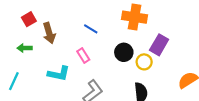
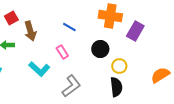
purple rectangle: (159, 45) -> (135, 31), moved
yellow circle: (144, 62) -> (119, 66), moved
cyan L-shape: (59, 74) -> (39, 69), turned 30

